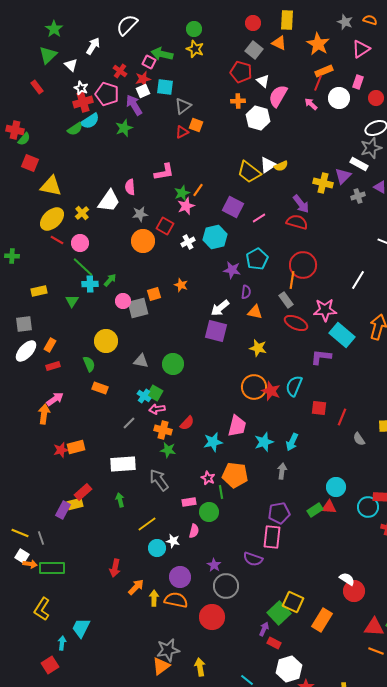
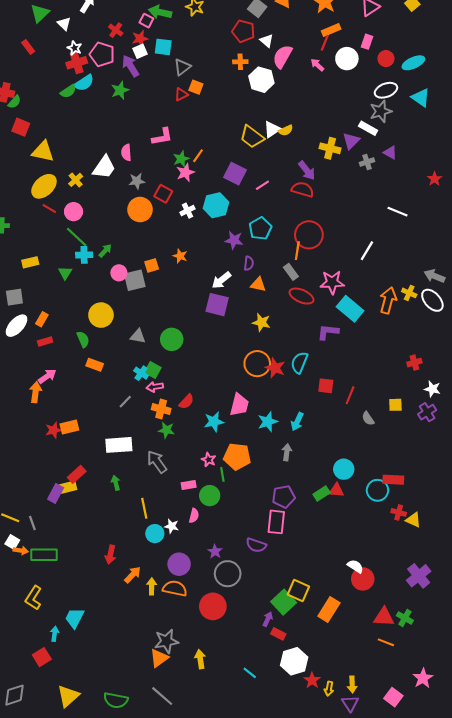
yellow line: (147, 524) -> (144, 508), turned -66

